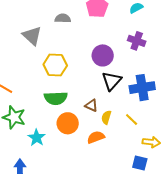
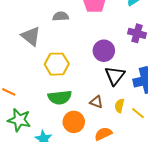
yellow semicircle: (106, 117) -> (119, 106), moved

